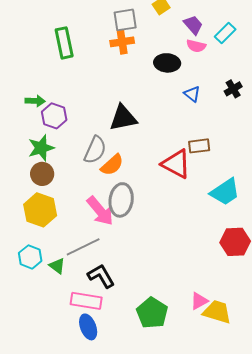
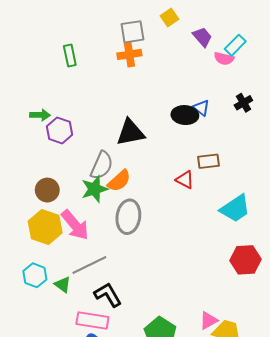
green rectangle: (64, 43) -> (70, 55), size x0.7
pink semicircle: (196, 46) -> (224, 59), moved
black ellipse: (167, 63) -> (185, 115), moved
green star: (41, 148) -> (94, 189), moved
red triangle: (176, 164) -> (185, 180), size x0.6
pink arrow: (100, 211) -> (75, 225), moved

